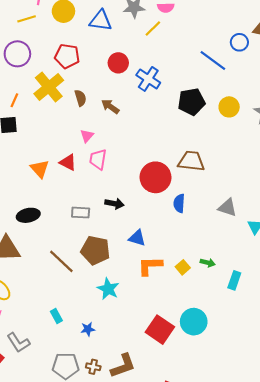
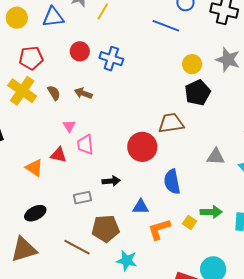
black pentagon: (191, 102) -> (198, 93), moved
blue semicircle: (179, 203) -> (172, 182), moved, size x1.4
green arrow: (208, 263) -> (211, 212), size x1.5

